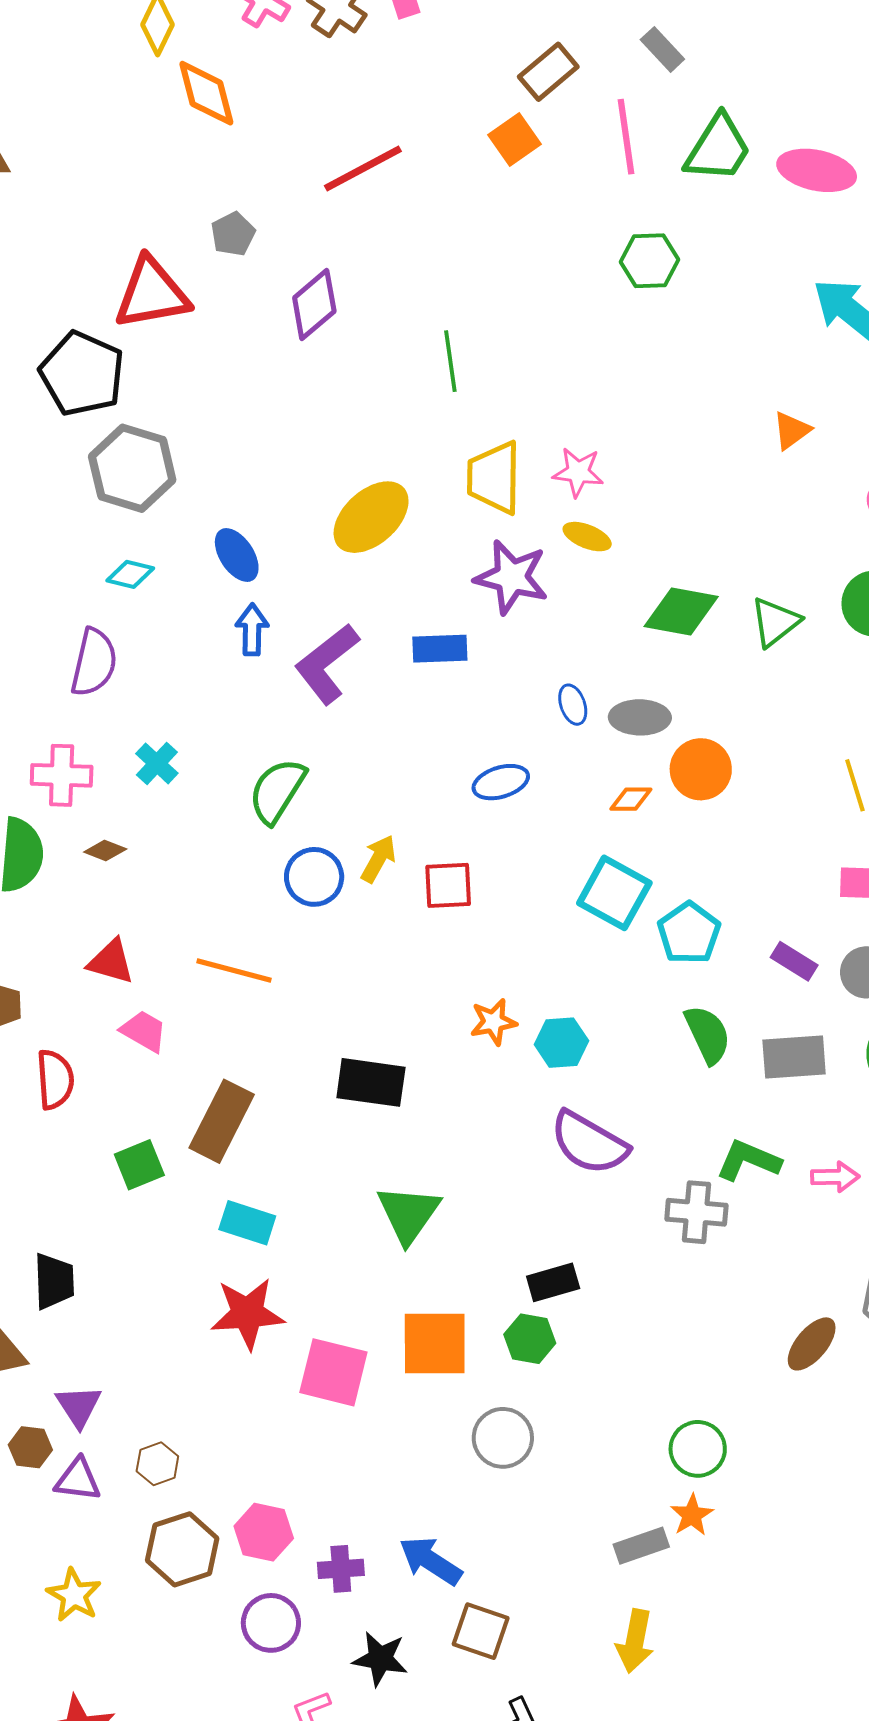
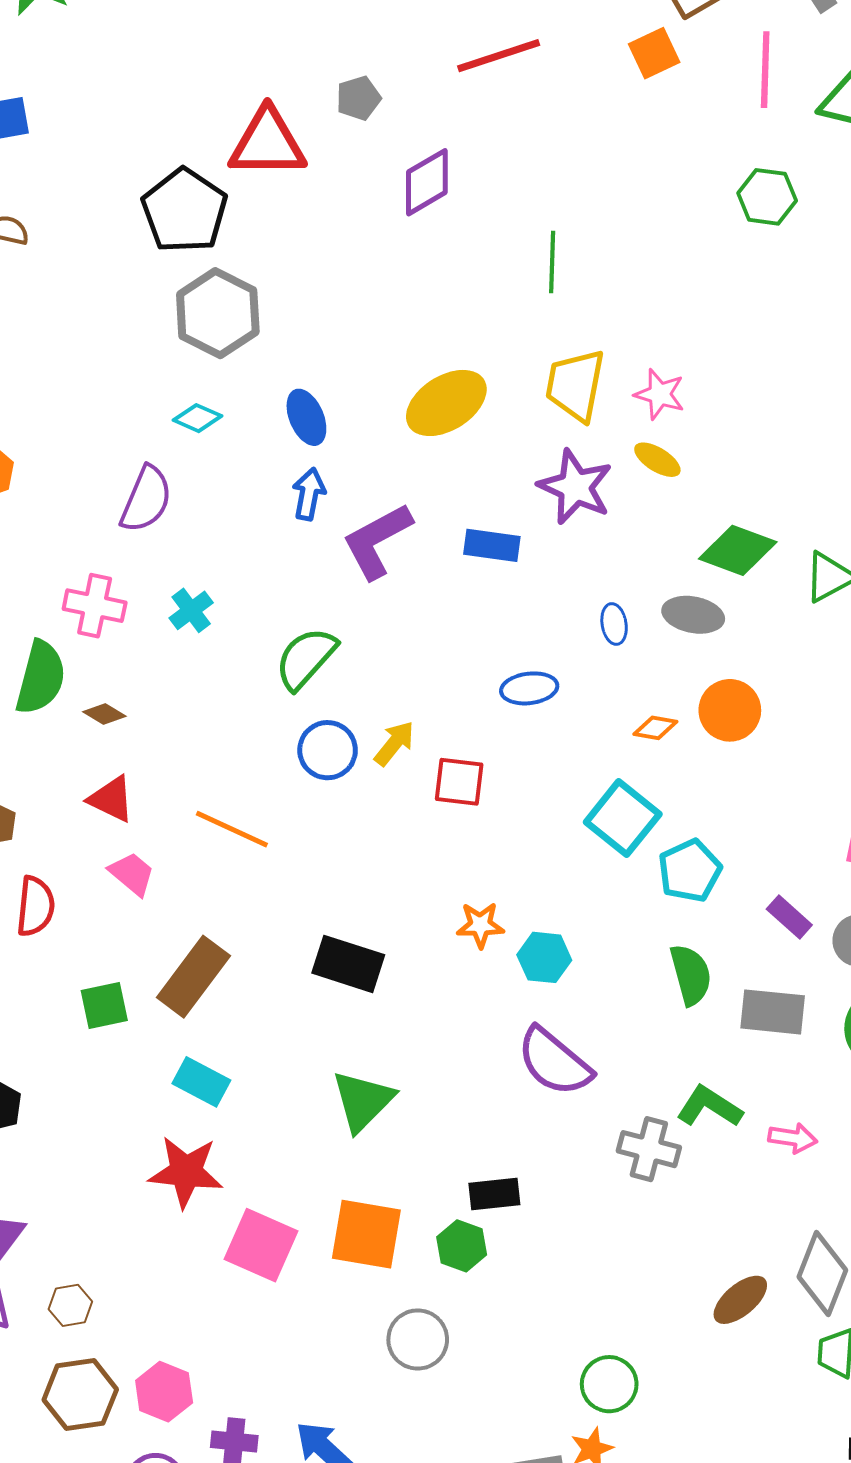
gray ellipse: (640, 717) -> (693, 615), moved
brown diamond: (105, 851) -> (104, 714), moved

